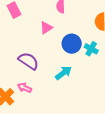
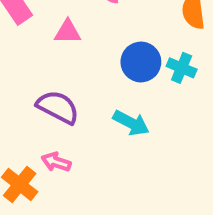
pink triangle: (46, 28) -> (68, 32), moved, turned 40
cyan arrow: (63, 73) -> (131, 123), turned 72

